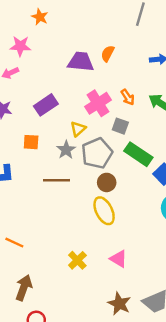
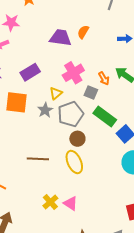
orange arrow: (128, 97) -> (104, 78), moved
orange square: (31, 142) -> (16, 102), size x1.6
brown line: (57, 180) -> (38, 159), moved
pink triangle: (119, 259) -> (71, 203), moved

